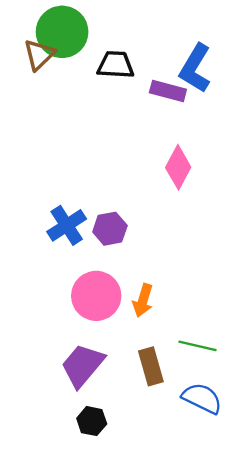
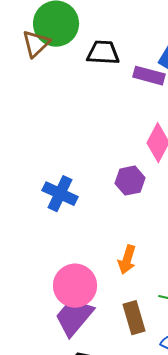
blue cross: (67, 225) -> (60, 194), turned -32
purple hexagon: (110, 229) -> (130, 181), moved
pink circle: (96, 296) -> (75, 286), moved

